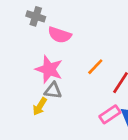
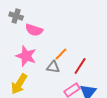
gray triangle: (53, 91) -> (53, 67), moved
yellow arrow: (40, 106) -> (19, 84), size x1.5

